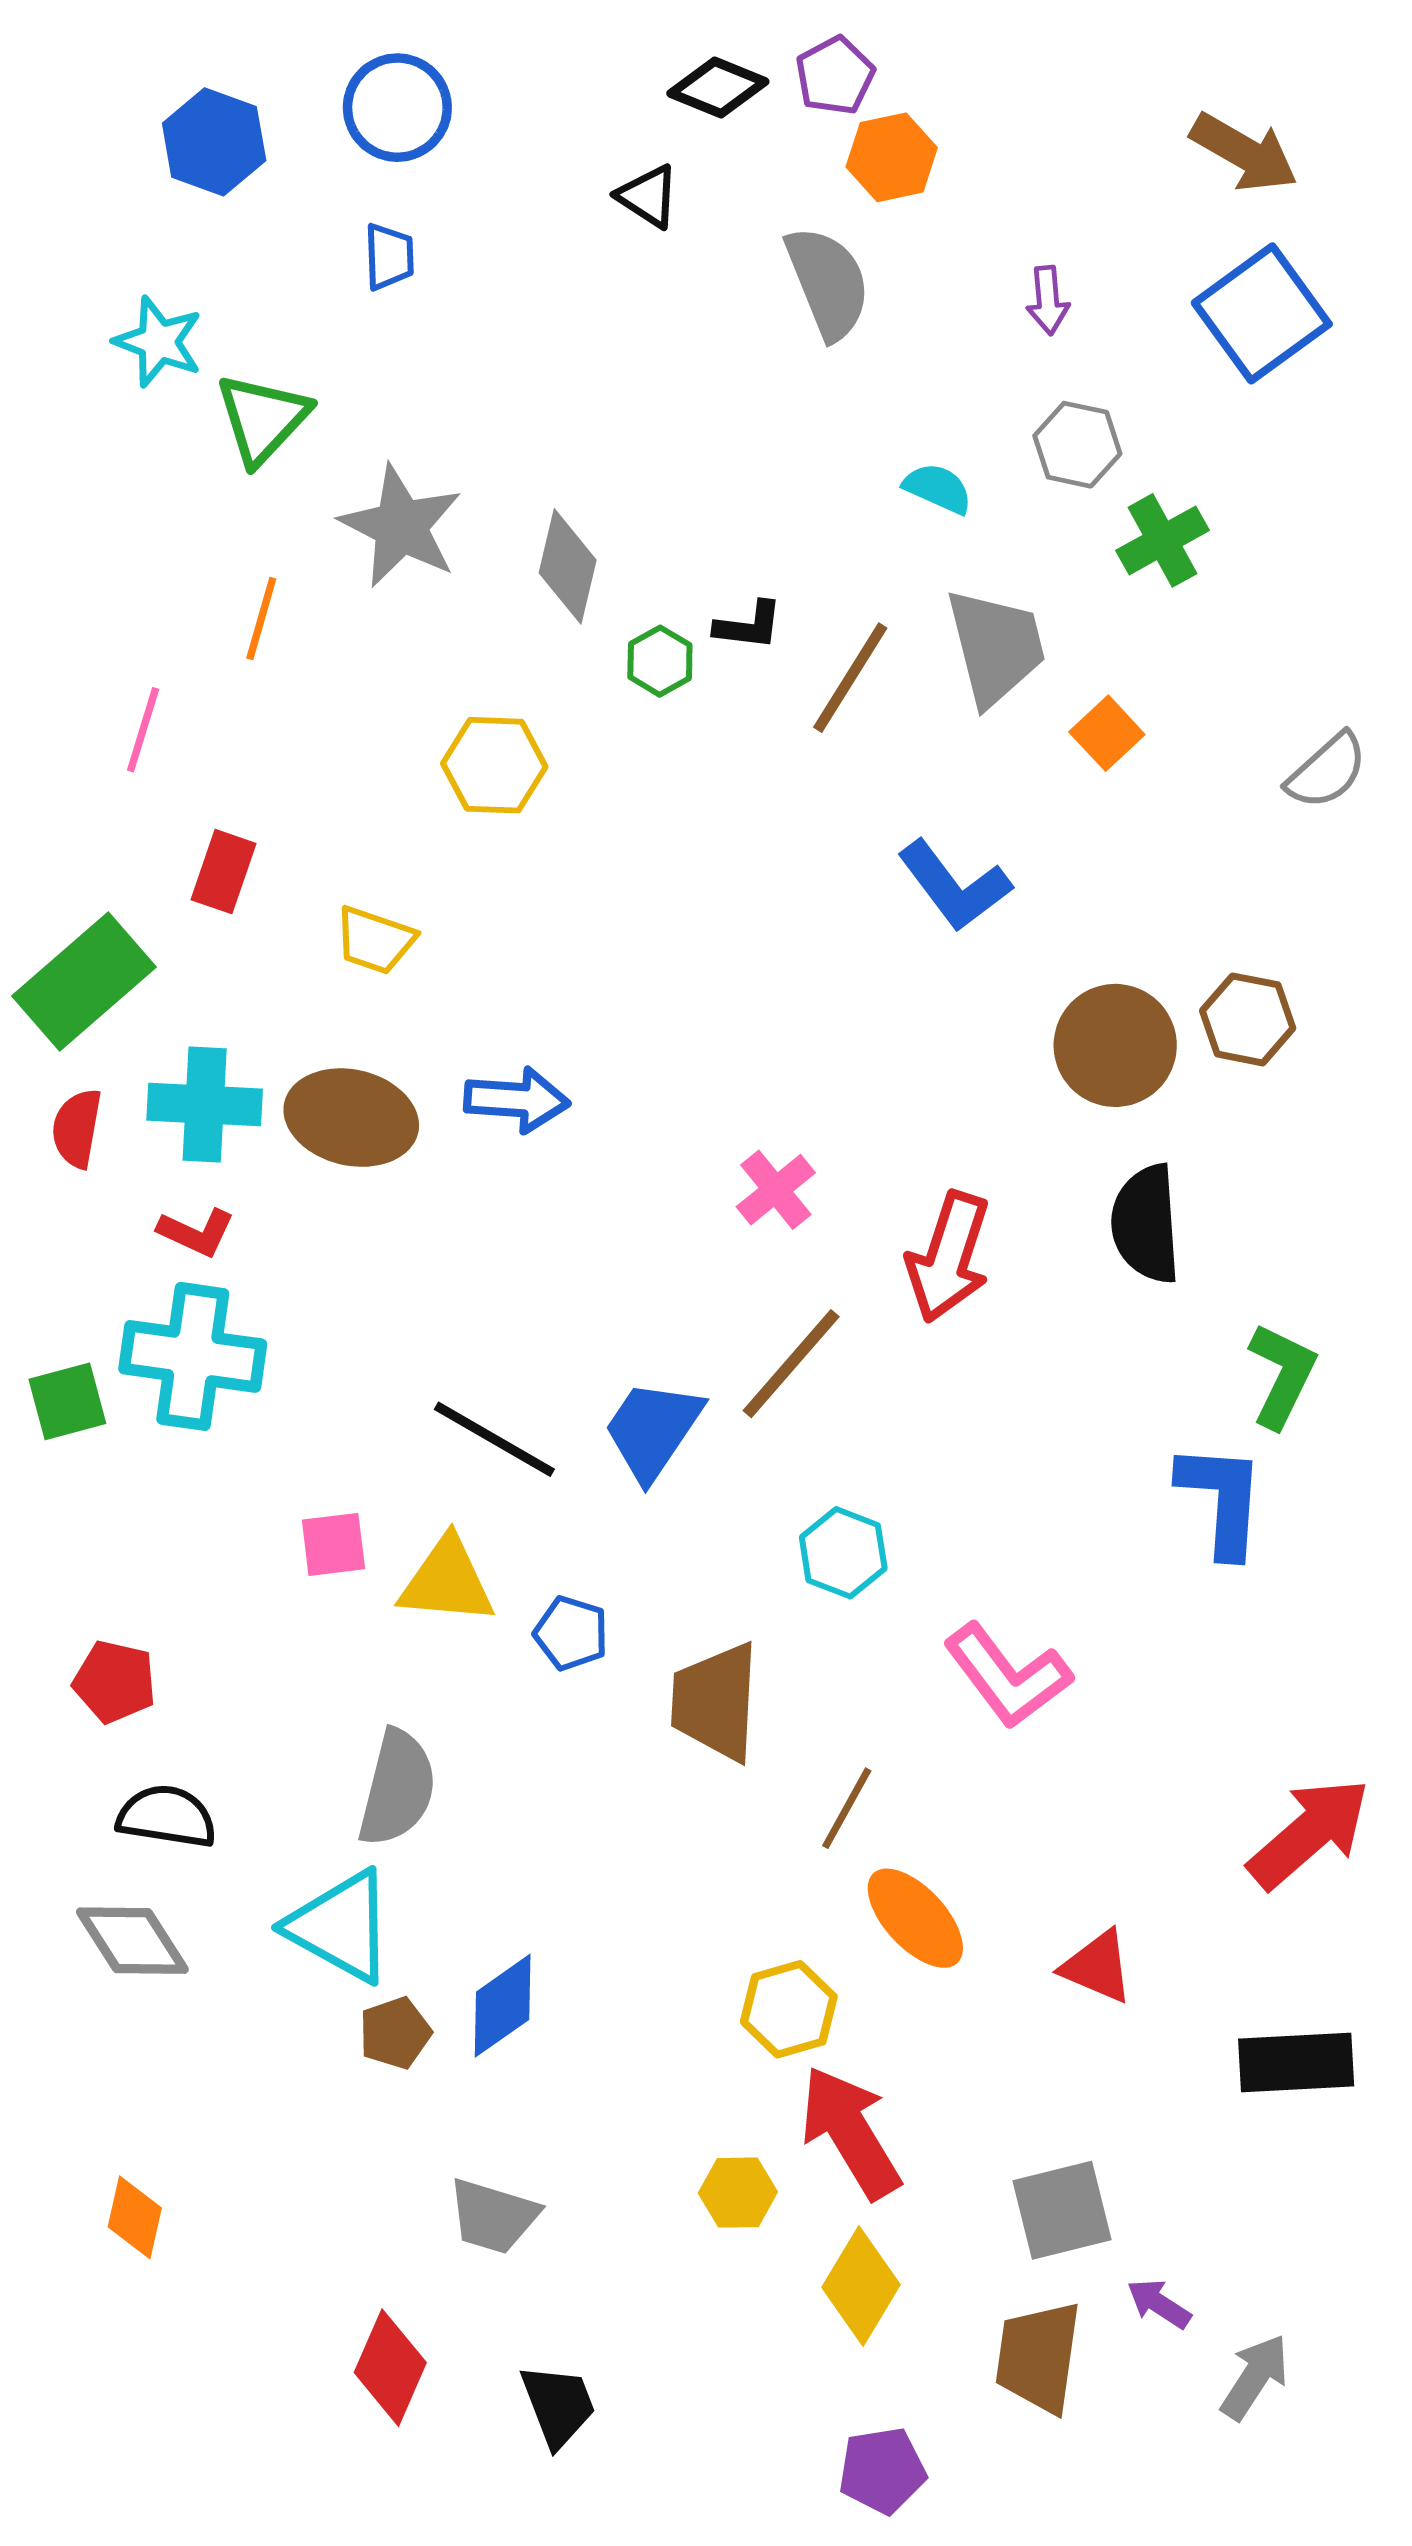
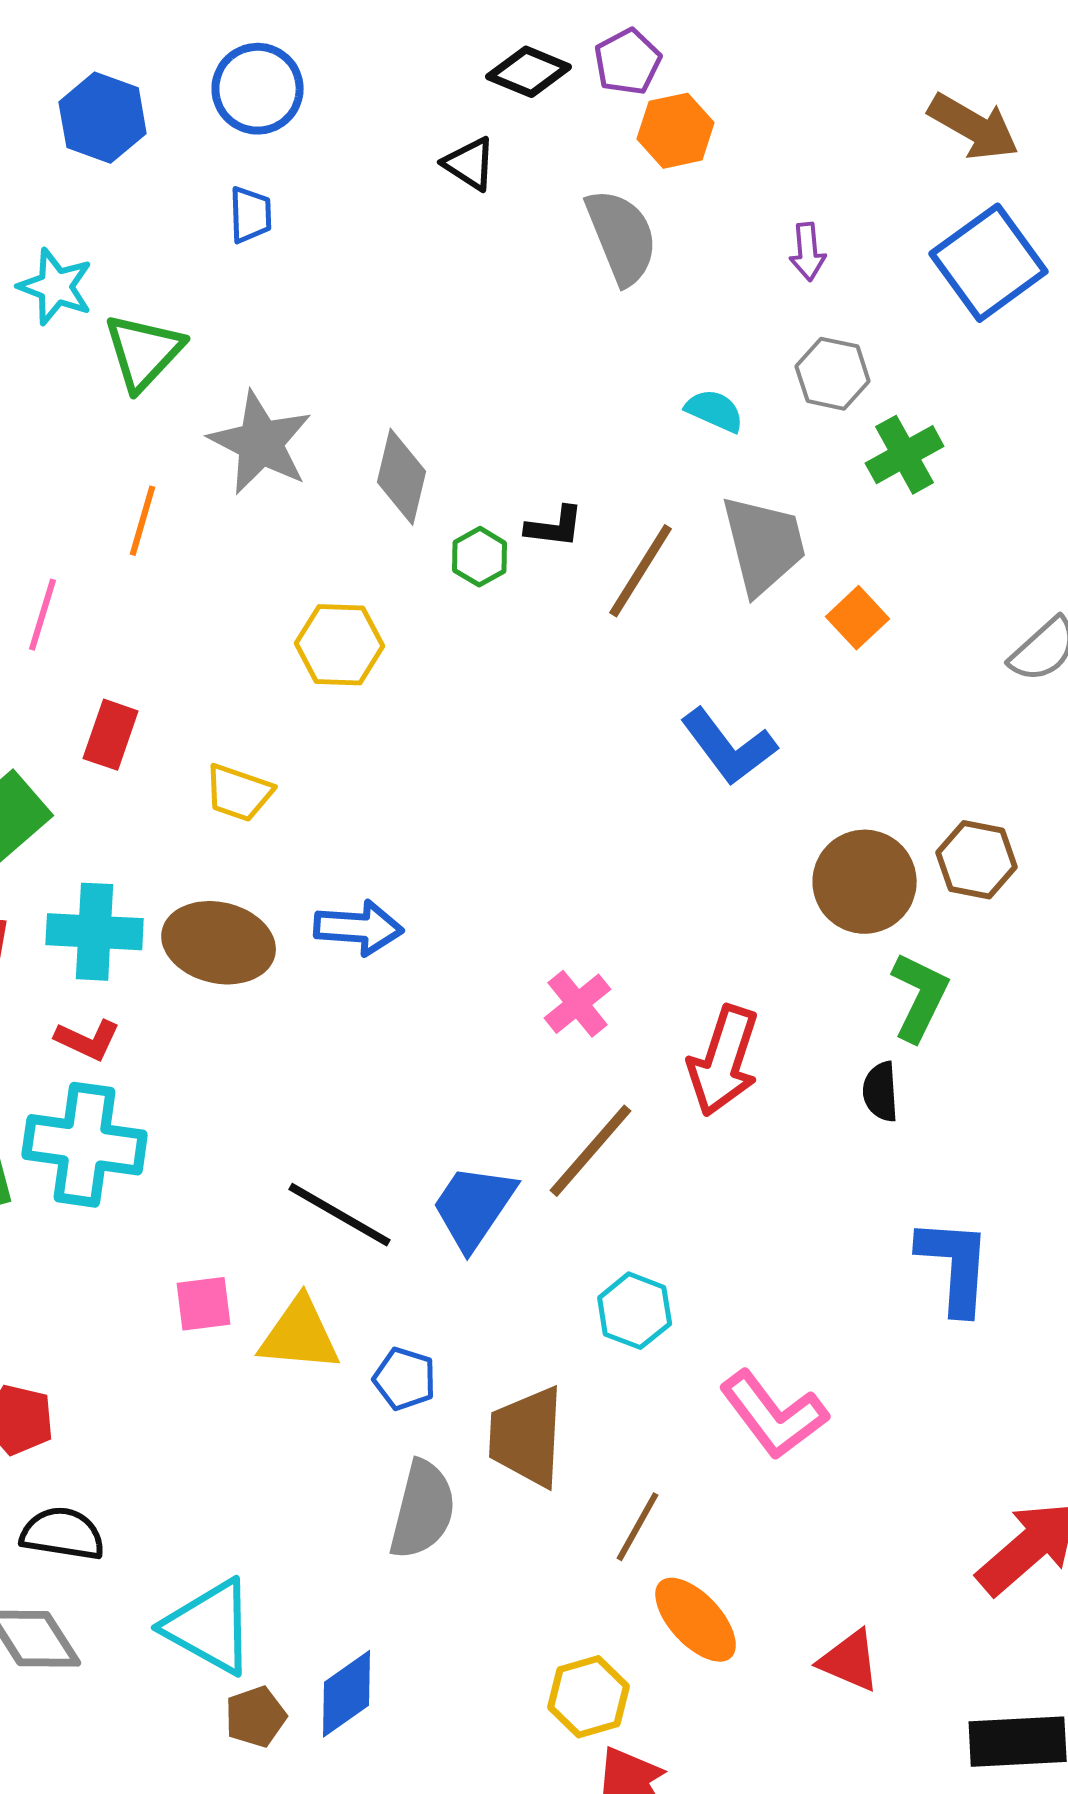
black semicircle: (1146, 1224) -> (881, 1092), moved, size x0.6
green L-shape: (1282, 1375) -> (920, 997), moved
gray semicircle: (397, 1788) -> (423, 1510), moved

